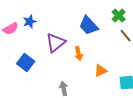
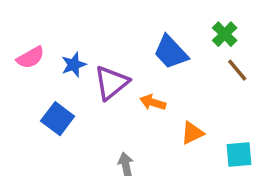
blue star: (30, 22) -> (74, 65), moved
orange arrow: (79, 54) -> (153, 102), turned 120

